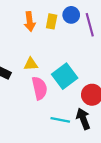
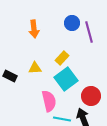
yellow rectangle: (52, 21) -> (62, 58), moved, turned 32
pink semicircle: (40, 88) -> (49, 101), moved

